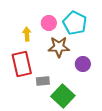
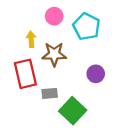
pink circle: (49, 23) -> (54, 16), moved
brown star: (59, 47) -> (54, 54), moved

